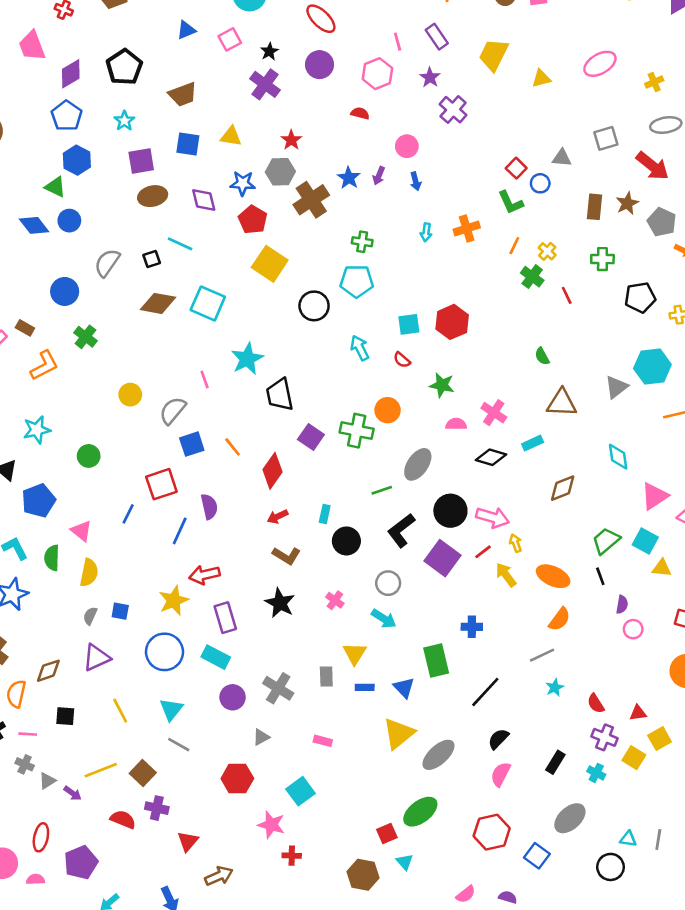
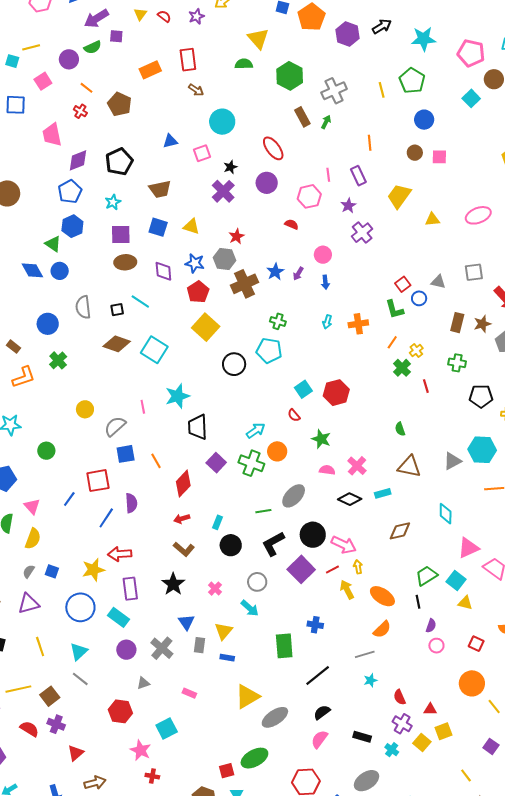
gray semicircle: (107, 263) -> (83, 307), turned -50
cyan square: (409, 324) -> (303, 389), turned -36
cyan arrow: (360, 348) -> (256, 430), moved, turned 72
blue triangle: (404, 688) -> (186, 622), moved
black rectangle: (555, 762) -> (362, 737), turned 66

